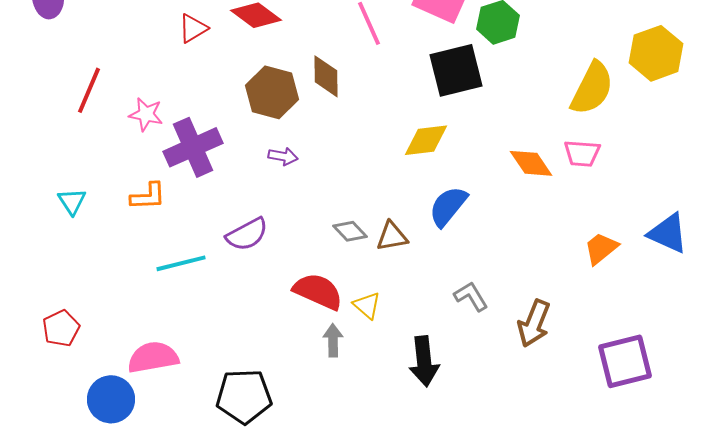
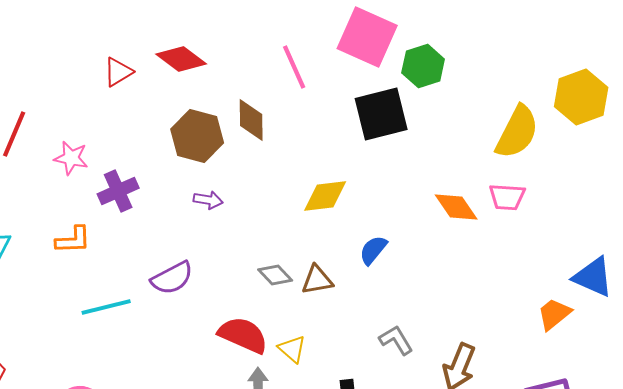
yellow diamond: (426, 140) -> (325, 196), moved
purple cross: (193, 147) -> (118, 191), size x0.7
blue semicircle: (448, 206) -> (373, 250), size x0.7
orange trapezoid: (601, 248) -> (554, 314), moved

